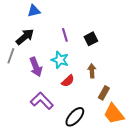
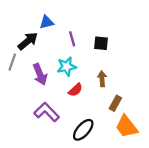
blue triangle: (34, 11) -> (47, 22), moved
black square: (91, 39) -> (101, 43), turned 32
cyan star: (60, 60) -> (67, 67), turned -30

